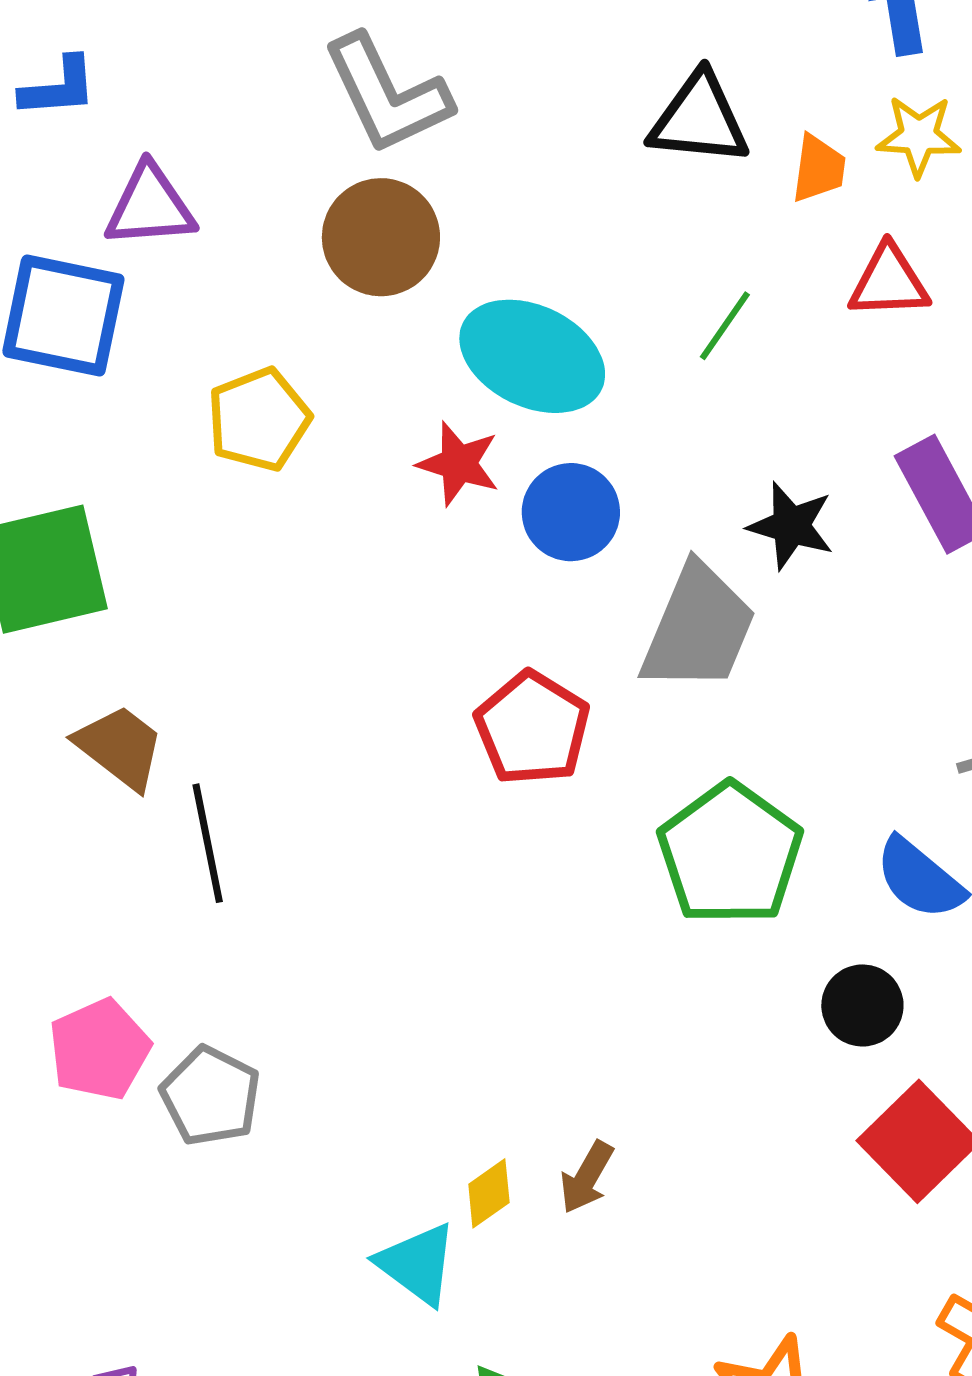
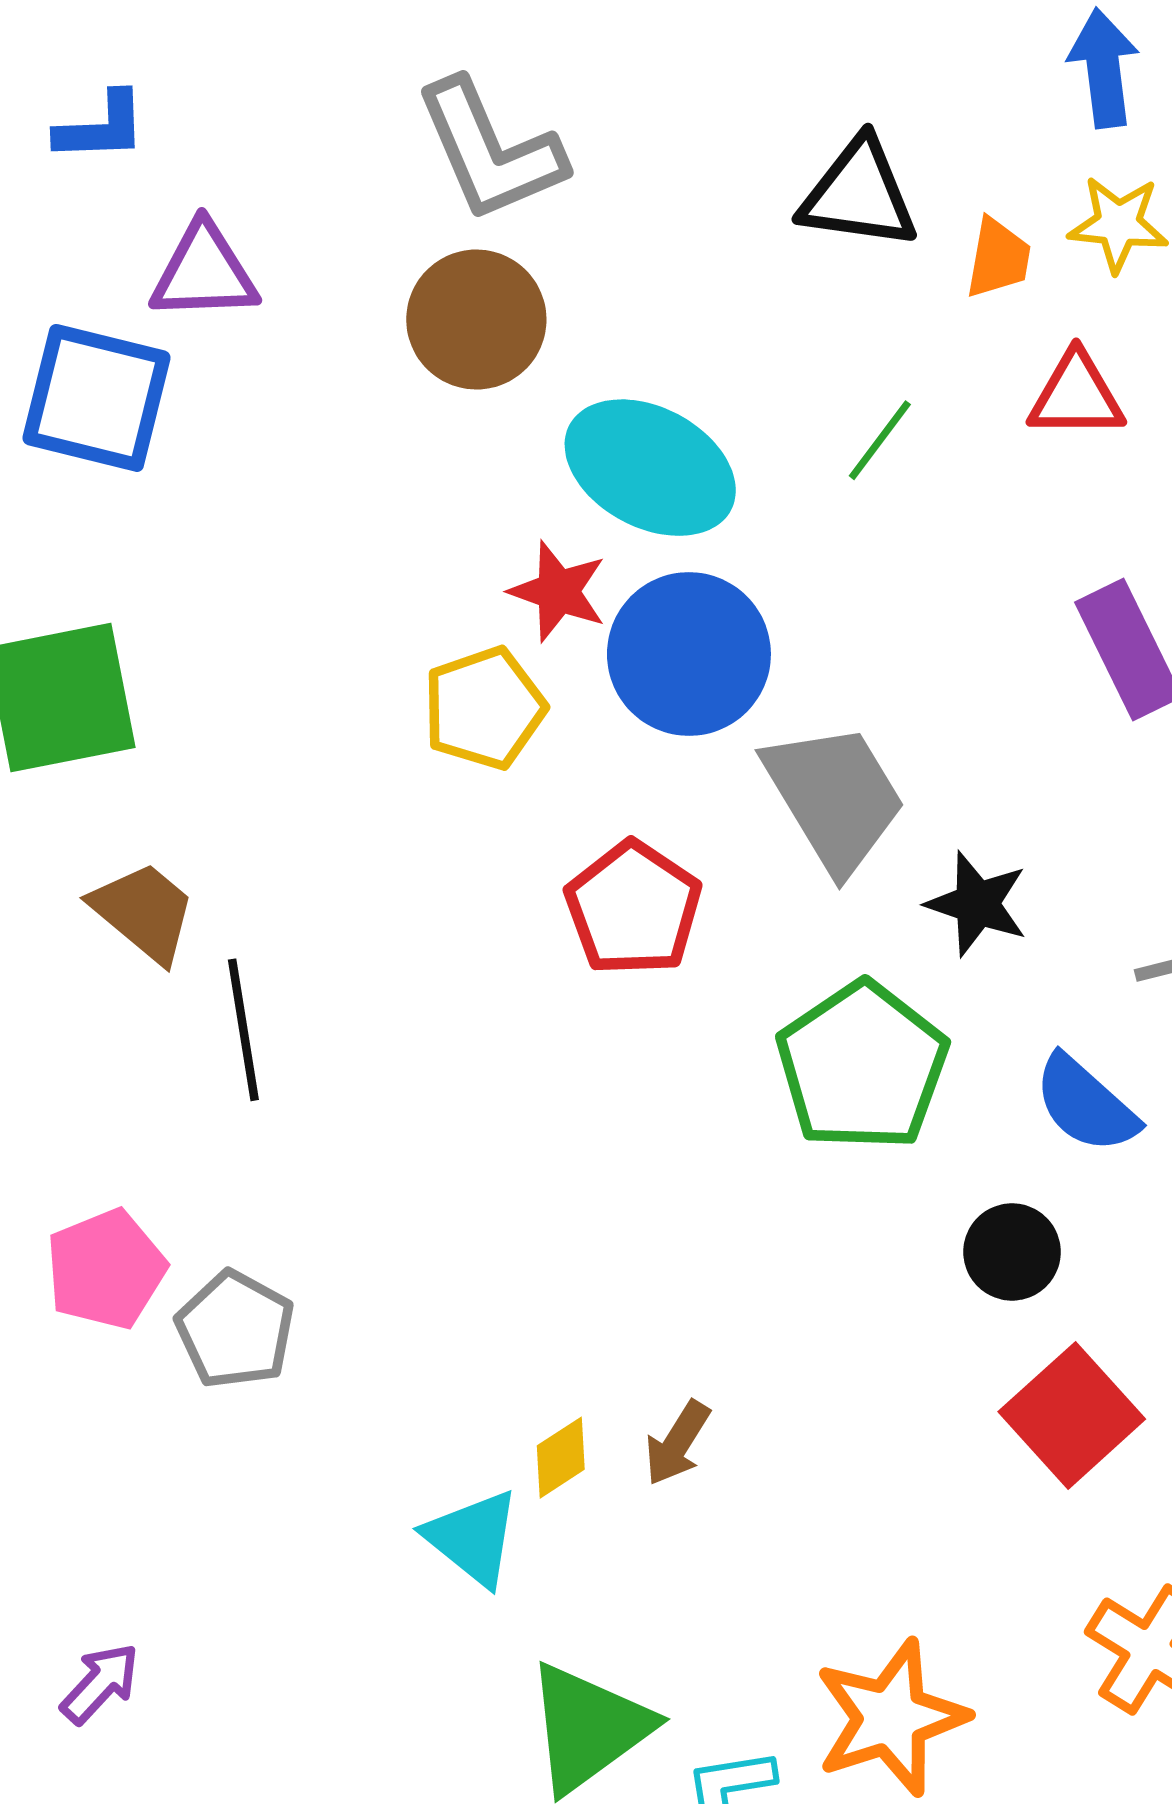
yellow pentagon: (259, 419) -> (484, 708), moved
blue circle: (571, 512) -> (689, 654), size x1.4
black star: (791, 526) -> (977, 904), moved
gray trapezoid: (698, 628) -> (835, 797), turned -56

